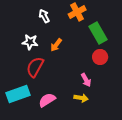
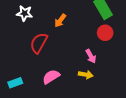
white star: (30, 42) -> (24, 13), moved
cyan rectangle: (18, 94) -> (15, 83), moved, size x0.6

